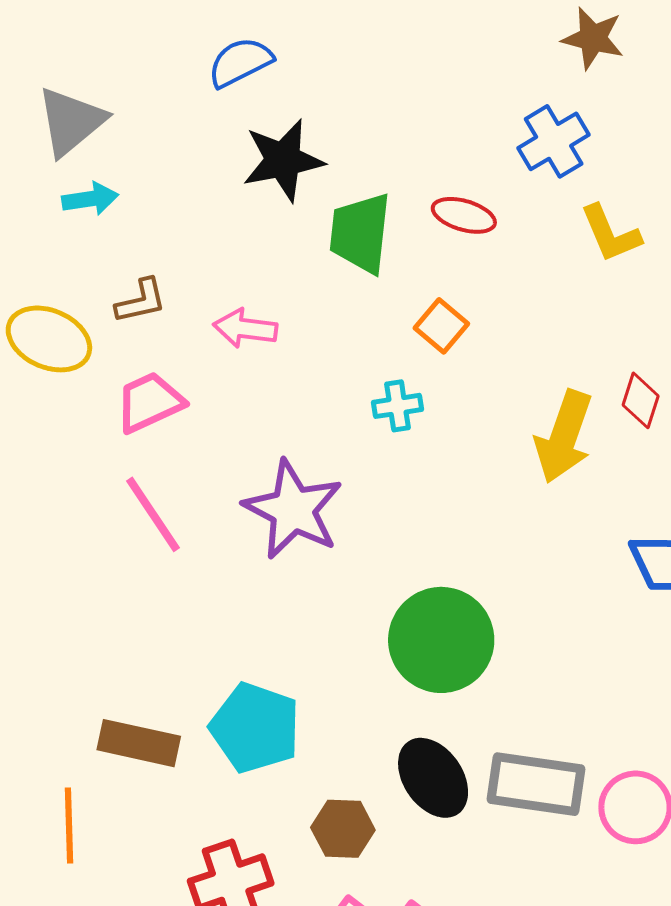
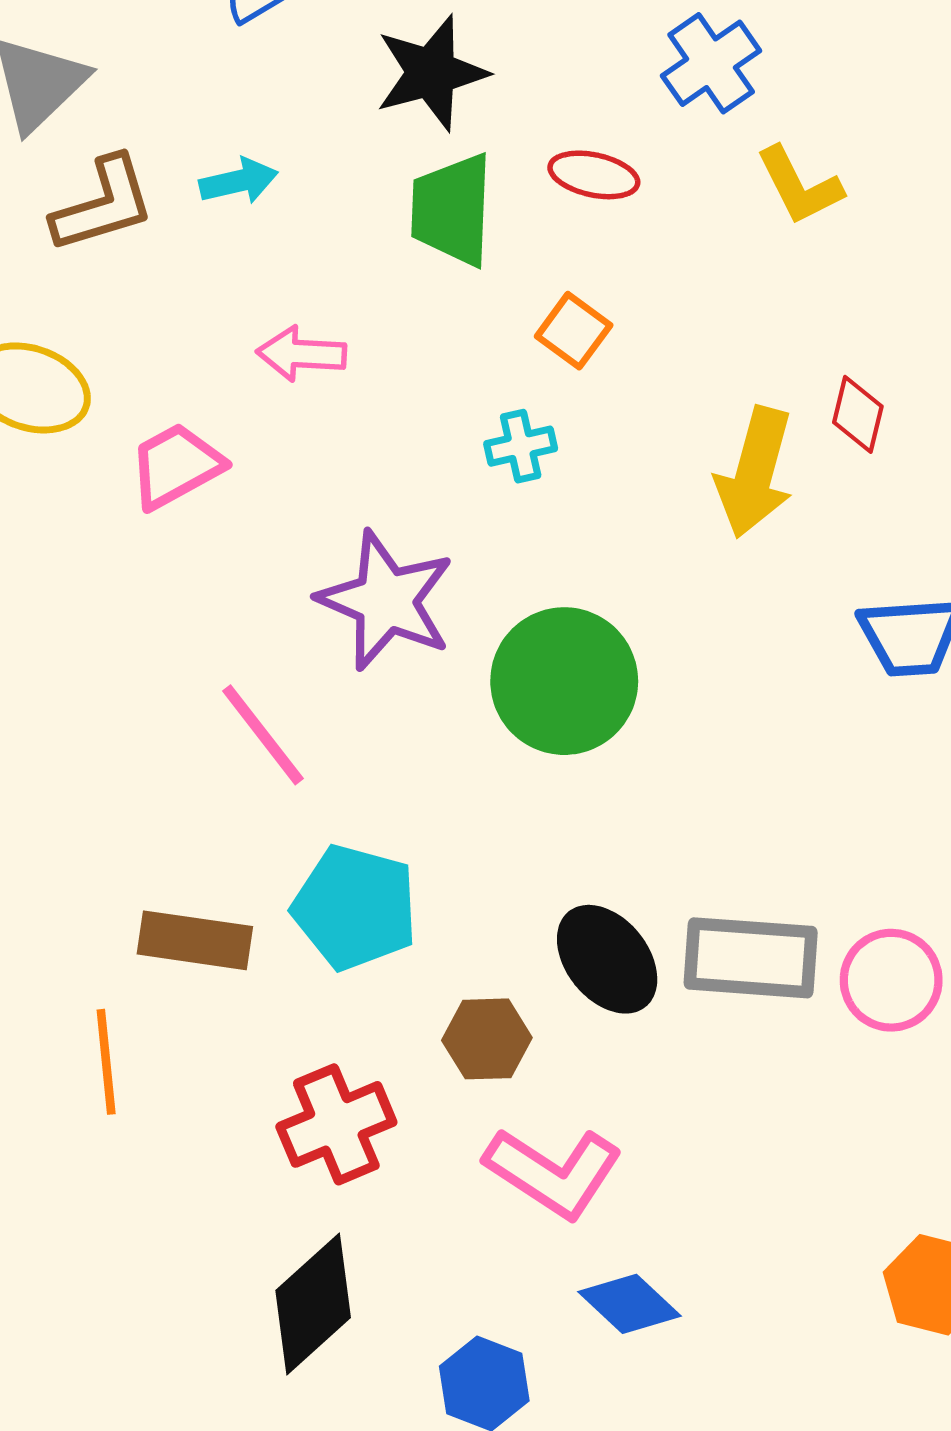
black star: (283, 160) -> (431, 73), moved
cyan arrow: (90, 199) -> (239, 181), moved
brown L-shape: (141, 301) -> (103, 205), moved, size x1.5
pink line: (153, 514) -> (263, 735), moved
green circle: (441, 640) -> (564, 681), moved

